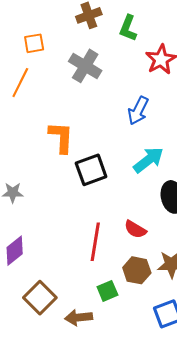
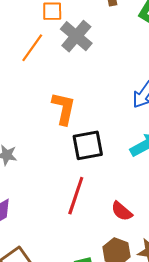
gray cross: (85, 66) -> (76, 36), moved
red line: (95, 242) -> (76, 196), moved

